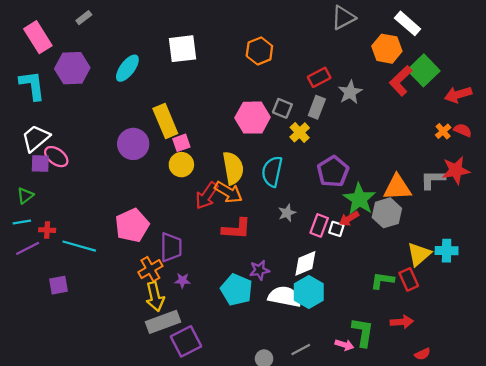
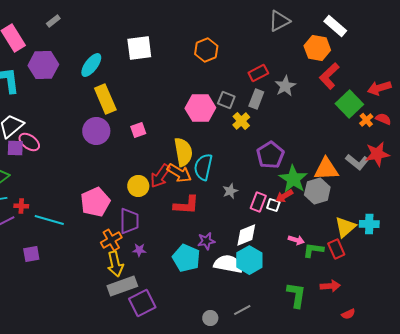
green square: (424, 70) -> (349, 104), moved
yellow rectangle: (165, 121) -> (105, 99), moved
yellow circle: (181, 165) -> (138, 186), moved
cyan semicircle: (272, 171) -> (203, 167), moved
gray L-shape: (433, 180) -> (357, 162), turned -140
pink arrow: (344, 345) -> (296, 240), moved

